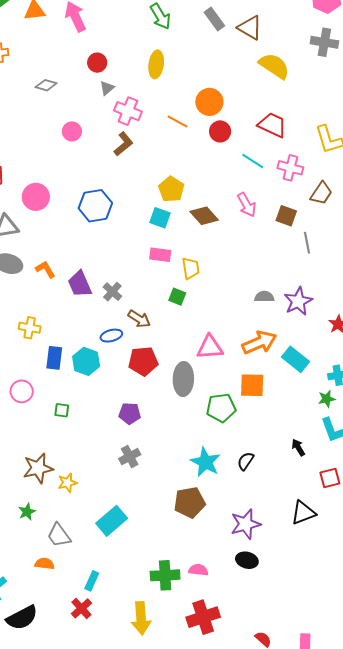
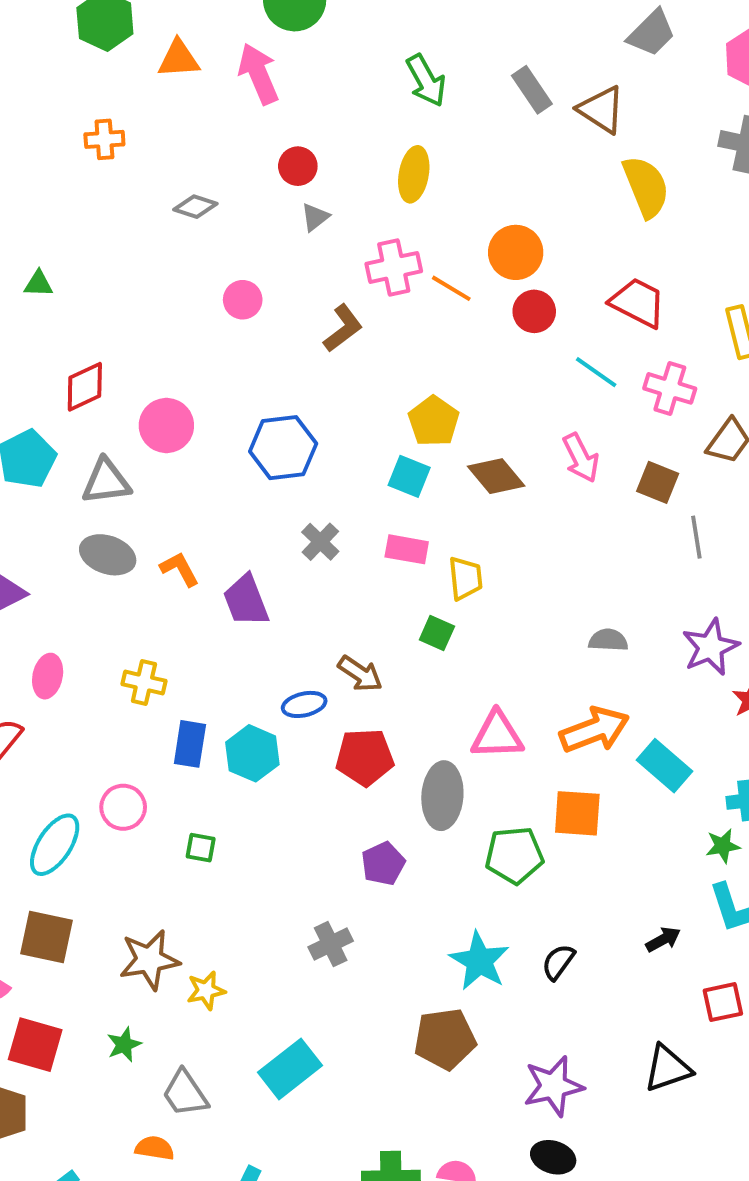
yellow semicircle: (274, 66) -> (646, 187), turned 32
pink cross: (128, 111) -> (394, 267), moved, turned -36
gray cross: (112, 292) -> (320, 542), moved
purple star: (298, 301) -> (710, 647), moved
purple pentagon: (130, 414) -> (383, 864), moved, turned -30
black arrow: (298, 447) -> (663, 939), turned 90

